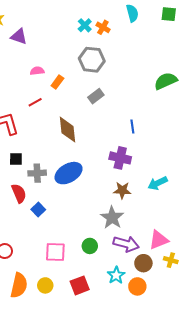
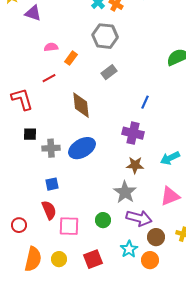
blue line: (132, 127) -> (145, 102), turned 32
red semicircle: (19, 193) -> (49, 210), moved
blue square: (38, 210) -> (52, 184), turned 32
pink triangle: (159, 240) -> (170, 196), moved

